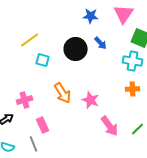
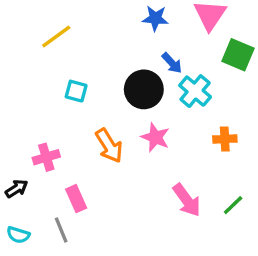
yellow line: (30, 40) -> (56, 37), moved
black circle: (76, 49) -> (144, 89), moved
cyan cross: (133, 61) -> (195, 91), moved, turned 30
pink star: (91, 100) -> (155, 137), moved

